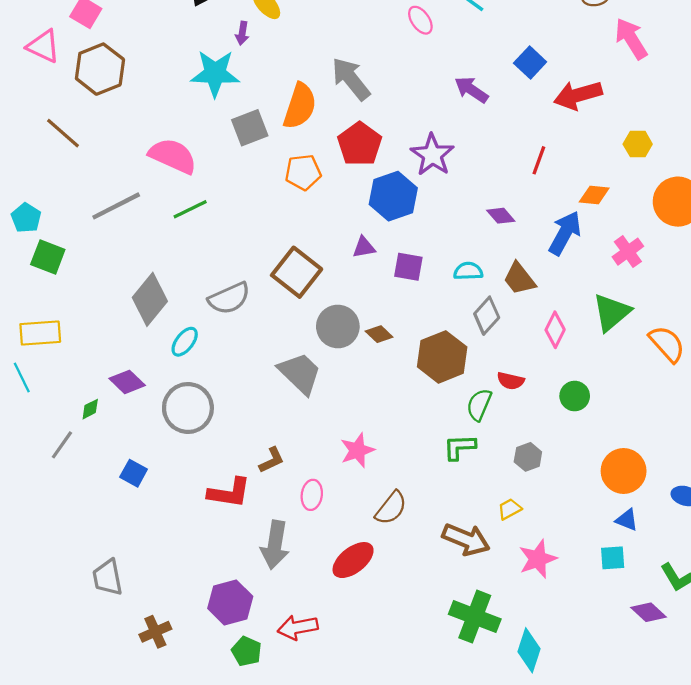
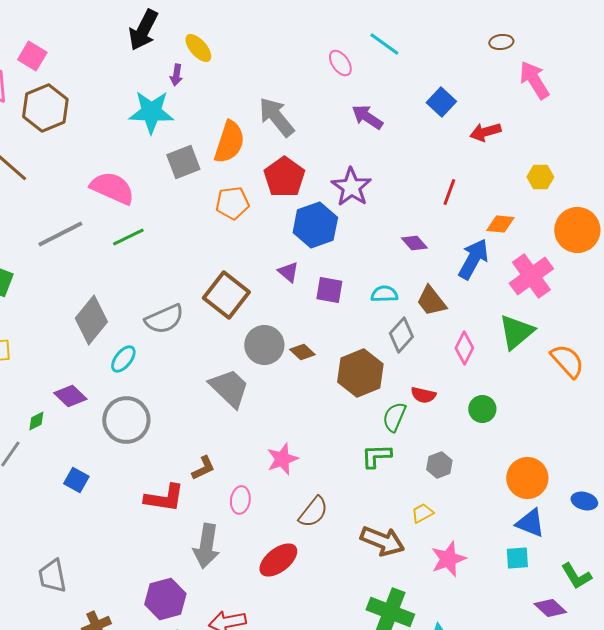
purple arrow: (471, 90) -> (367, 117), moved
red arrow: (578, 95) -> (485, 132), size x0.7
purple triangle: (364, 247) -> (288, 272), turned 50
pink cross: (628, 252) -> (531, 276), size x1.5
blue triangle: (627, 520) -> (530, 523), size x1.4

